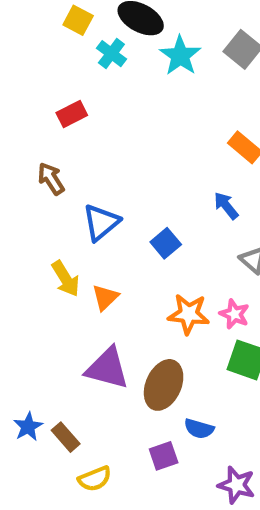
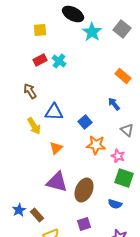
yellow square: (78, 20) -> (40, 30), moved, turned -32
cyan cross: (111, 54) -> (59, 61), moved
blue triangle: (101, 222) -> (54, 112), turned 42
yellow arrow: (66, 279) -> (34, 126), moved
orange star: (189, 314) -> (96, 145), moved
blue semicircle: (199, 429) -> (115, 204), moved

